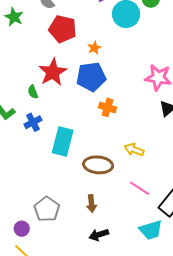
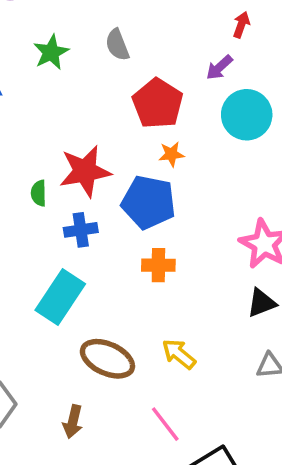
red pentagon: (63, 29) -> (158, 104), moved
orange cross: (108, 107) -> (158, 265), turned -36
blue cross: (33, 122) -> (81, 230), moved

